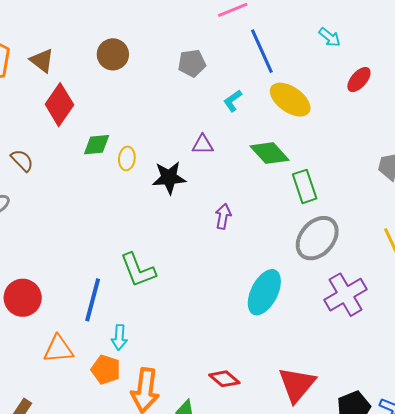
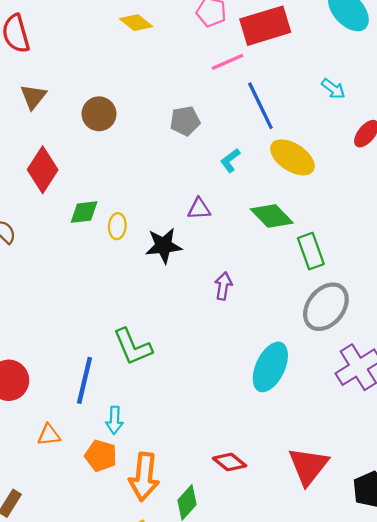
brown triangle: (42, 61) -> (33, 97), moved, turned 32
orange triangle: (58, 349) -> (49, 435), size x0.7

